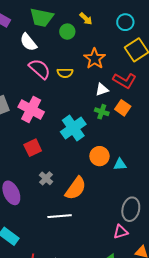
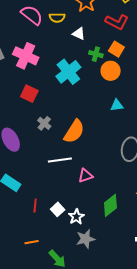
white triangle: (102, 90) -> (79, 34), moved, turned 48
red square: (33, 148) -> (29, 94), turned -36
orange circle: (99, 156) -> (111, 71), moved
pink triangle: (121, 232) -> (85, 176), moved

